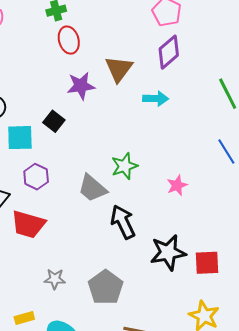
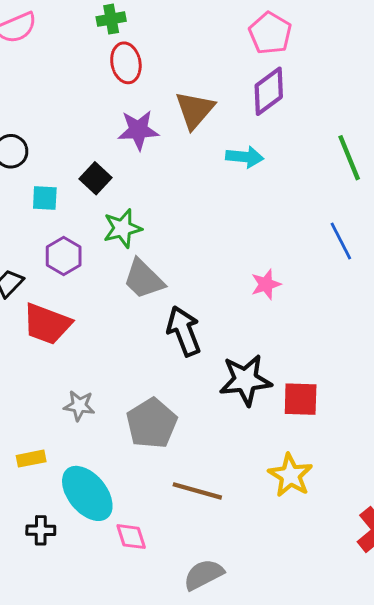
cyan square: (20, 138) -> (45, 198), size x0.7
green star: (124, 166) -> (122, 228), moved

